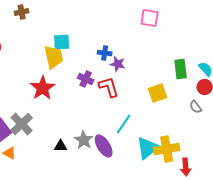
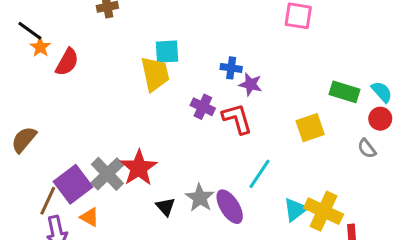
green rectangle: (181, 69) -> (344, 92), turned -66
red star: (43, 88) -> (139, 168), moved
black triangle: (61, 146) -> (166, 207), turned 48
cyan triangle: (148, 148) -> (295, 210), size x0.7
yellow cross: (167, 149) -> (324, 211), turned 35

